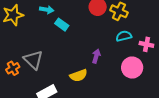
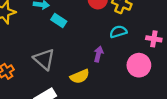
cyan semicircle: (124, 36) -> (118, 32), moved
gray triangle: (33, 60) -> (44, 59), moved

